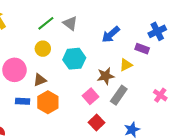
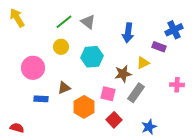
blue arrow: (111, 34) -> (128, 33), turned -42
brown triangle: (40, 80) -> (64, 88), moved
pink cross: (160, 95) -> (177, 85), moved, turned -32
pink square: (90, 96) -> (108, 94), turned -35
orange hexagon: (48, 102) -> (84, 107), moved

